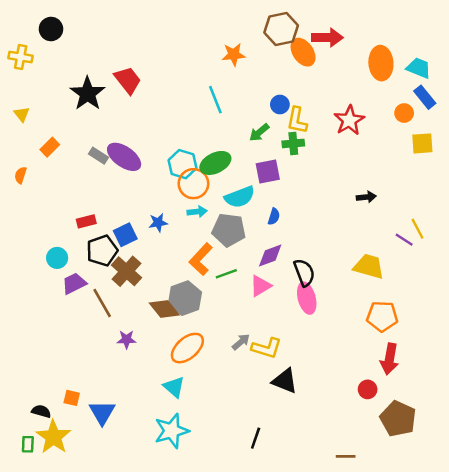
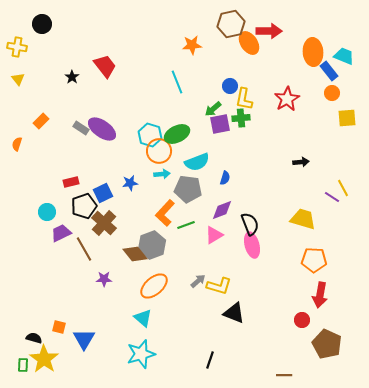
black star: (88, 94) -> (72, 77), size x0.5
blue rectangle: (425, 97) -> (329, 71), moved
yellow triangle: (22, 114) -> (18, 79), moved
purple square: (268, 171) -> (220, 124), moved

